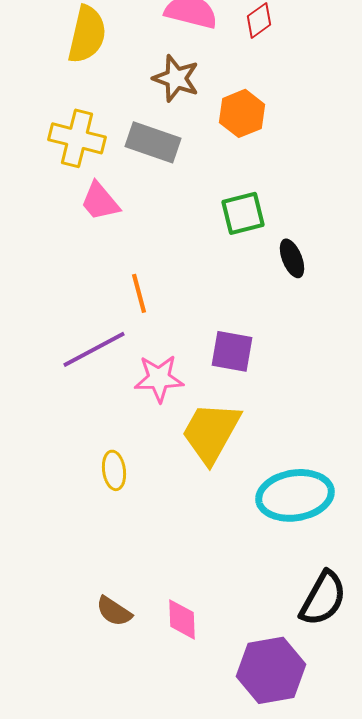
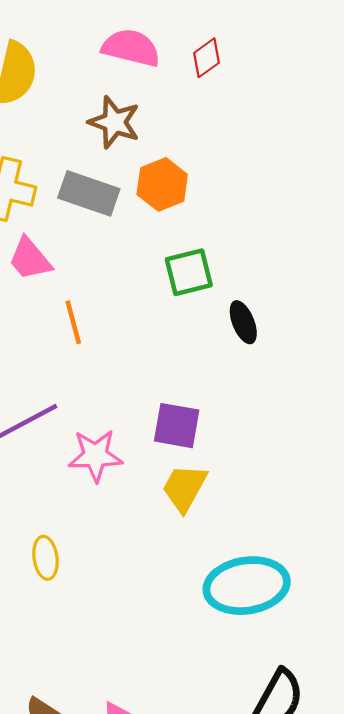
orange hexagon: (242, 113) -> (162, 184), moved
orange line: (139, 293) -> (73, 322), moved
yellow trapezoid: (211, 432) -> (184, 488), moved, size x0.7

